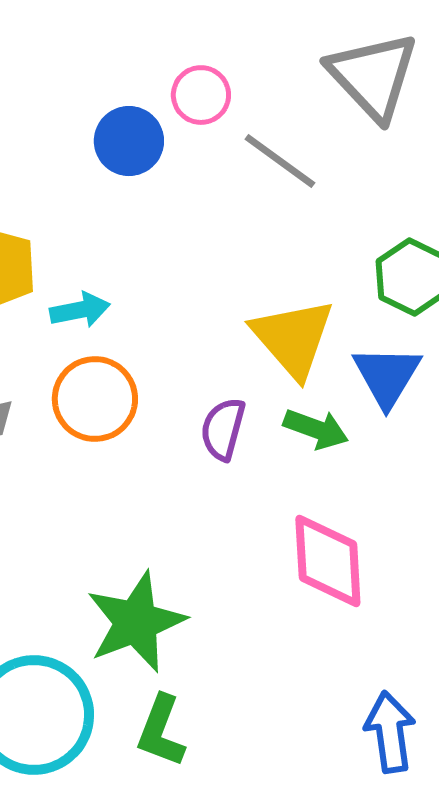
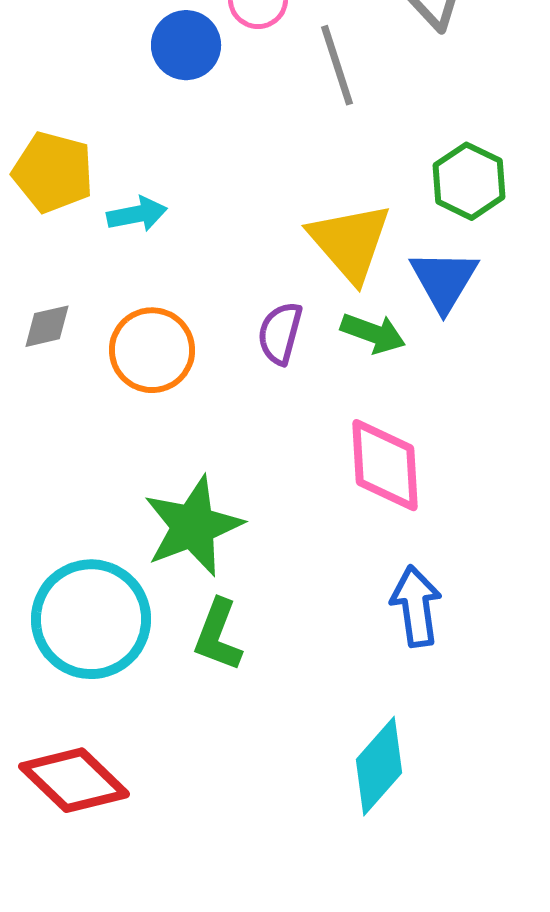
gray line: (280, 161) -> (337, 65), turned 36
orange circle: (95, 399) -> (152, 350), moved
blue arrow: (390, 732) -> (416, 606), moved

